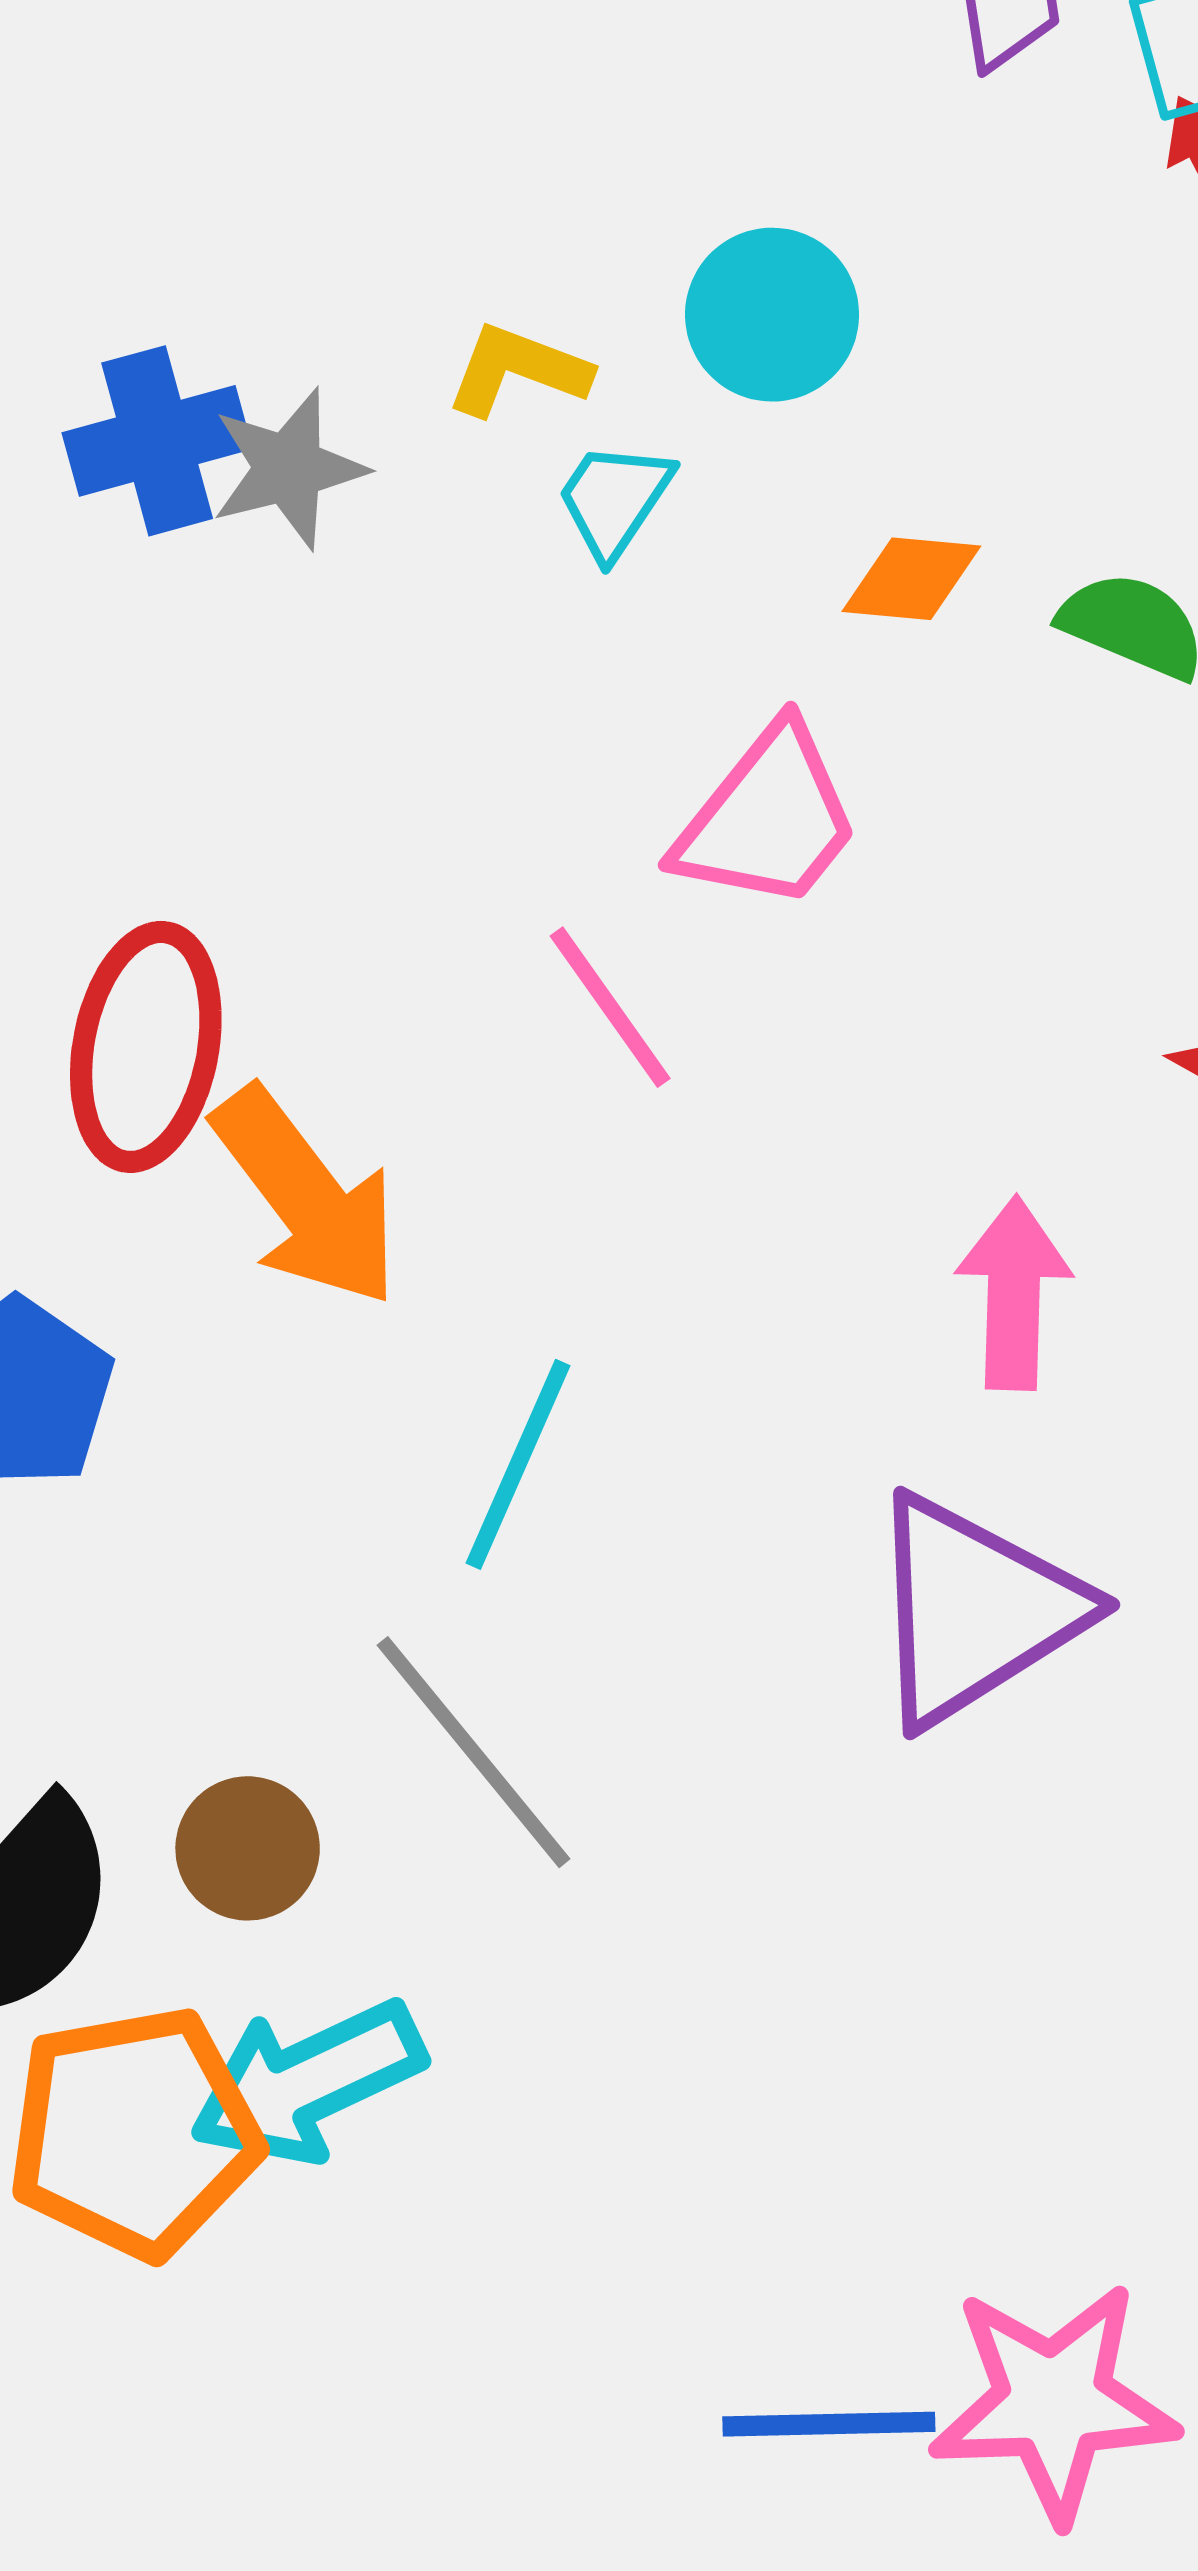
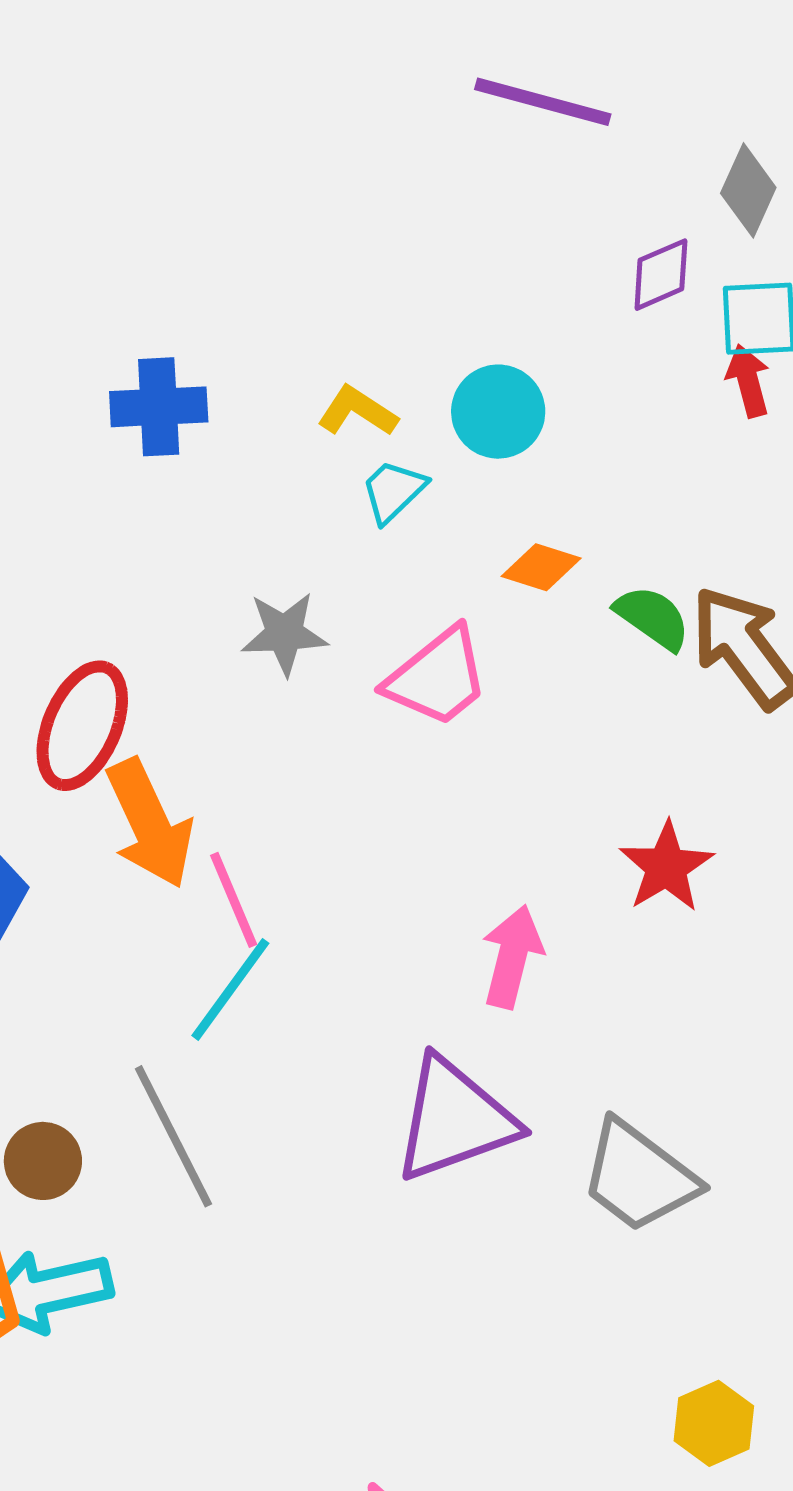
gray star: (288, 468) -> (284, 634), moved
pink line: (610, 1007) -> (234, 900), moved

